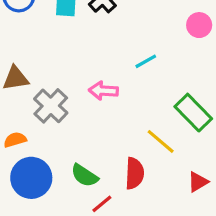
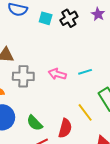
cyan line: (146, 61) -> (85, 72), moved
gray cross: (51, 106) -> (23, 76), turned 35

